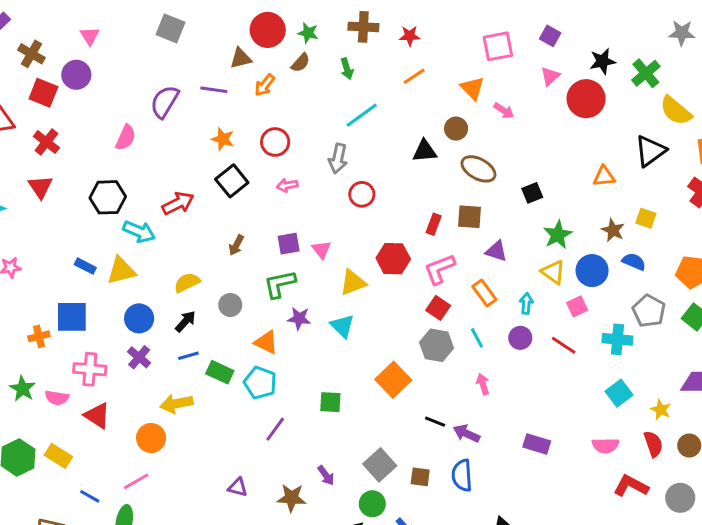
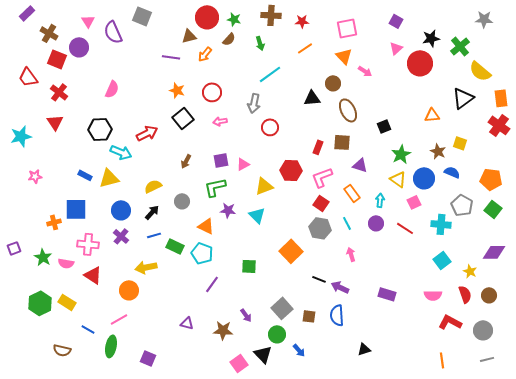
pink square: (498, 46) -> (347, 28), moved
purple semicircle: (165, 102) -> (113, 32), moved, turned -55
brown ellipse: (478, 169) -> (348, 110), turned 35
pink triangle: (321, 250) -> (243, 164), turned 40

